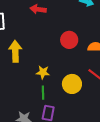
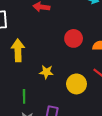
green line: (43, 93) -> (24, 96), moved

